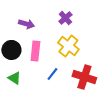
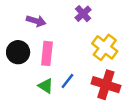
yellow cross: (68, 46) -> (105, 47), moved
green triangle: (14, 78) -> (46, 86), moved

